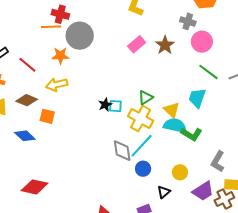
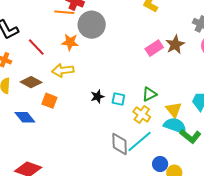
pink rectangle: (137, 44) -> (154, 48), moved
black star: (105, 105) -> (97, 97), moved
yellow cross: (141, 119) -> (142, 114), size x0.7
blue circle: (143, 169) -> (160, 164), moved

